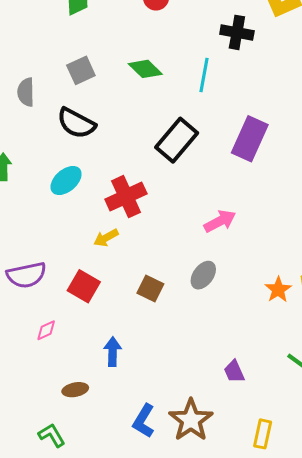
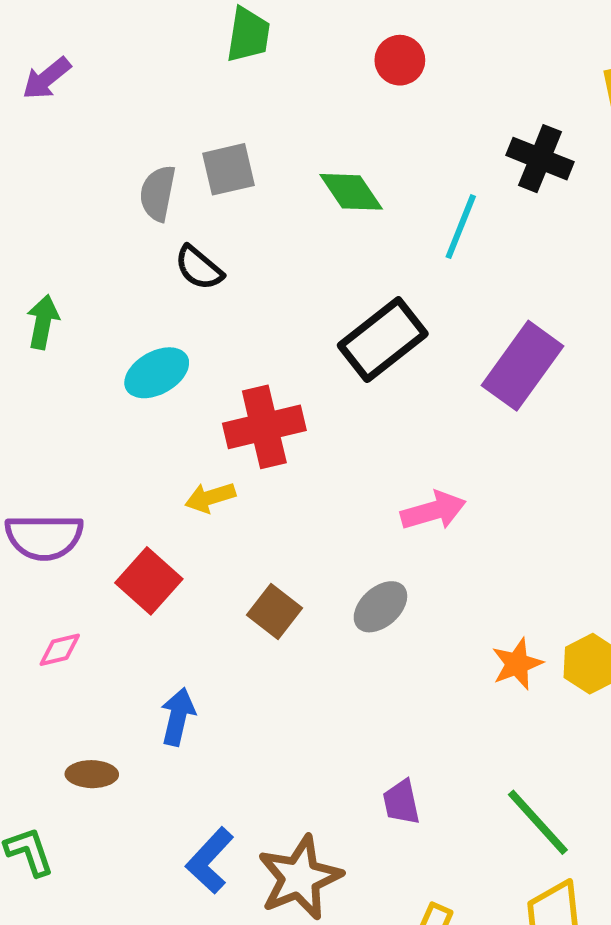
gray semicircle: (26, 92) -> (158, 193), moved
black semicircle: (76, 123) -> (199, 268), size x0.7

